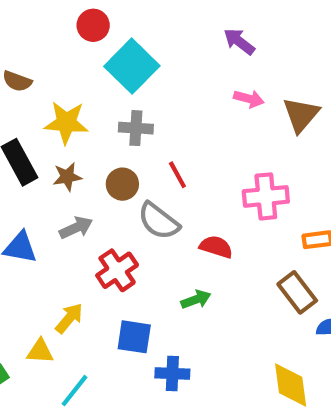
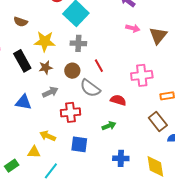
red cross: (117, 270) -> (70, 112), turned 30
yellow arrow: (69, 318) -> (48, 136), turned -105
blue cross: (172, 373) -> (121, 158), moved

